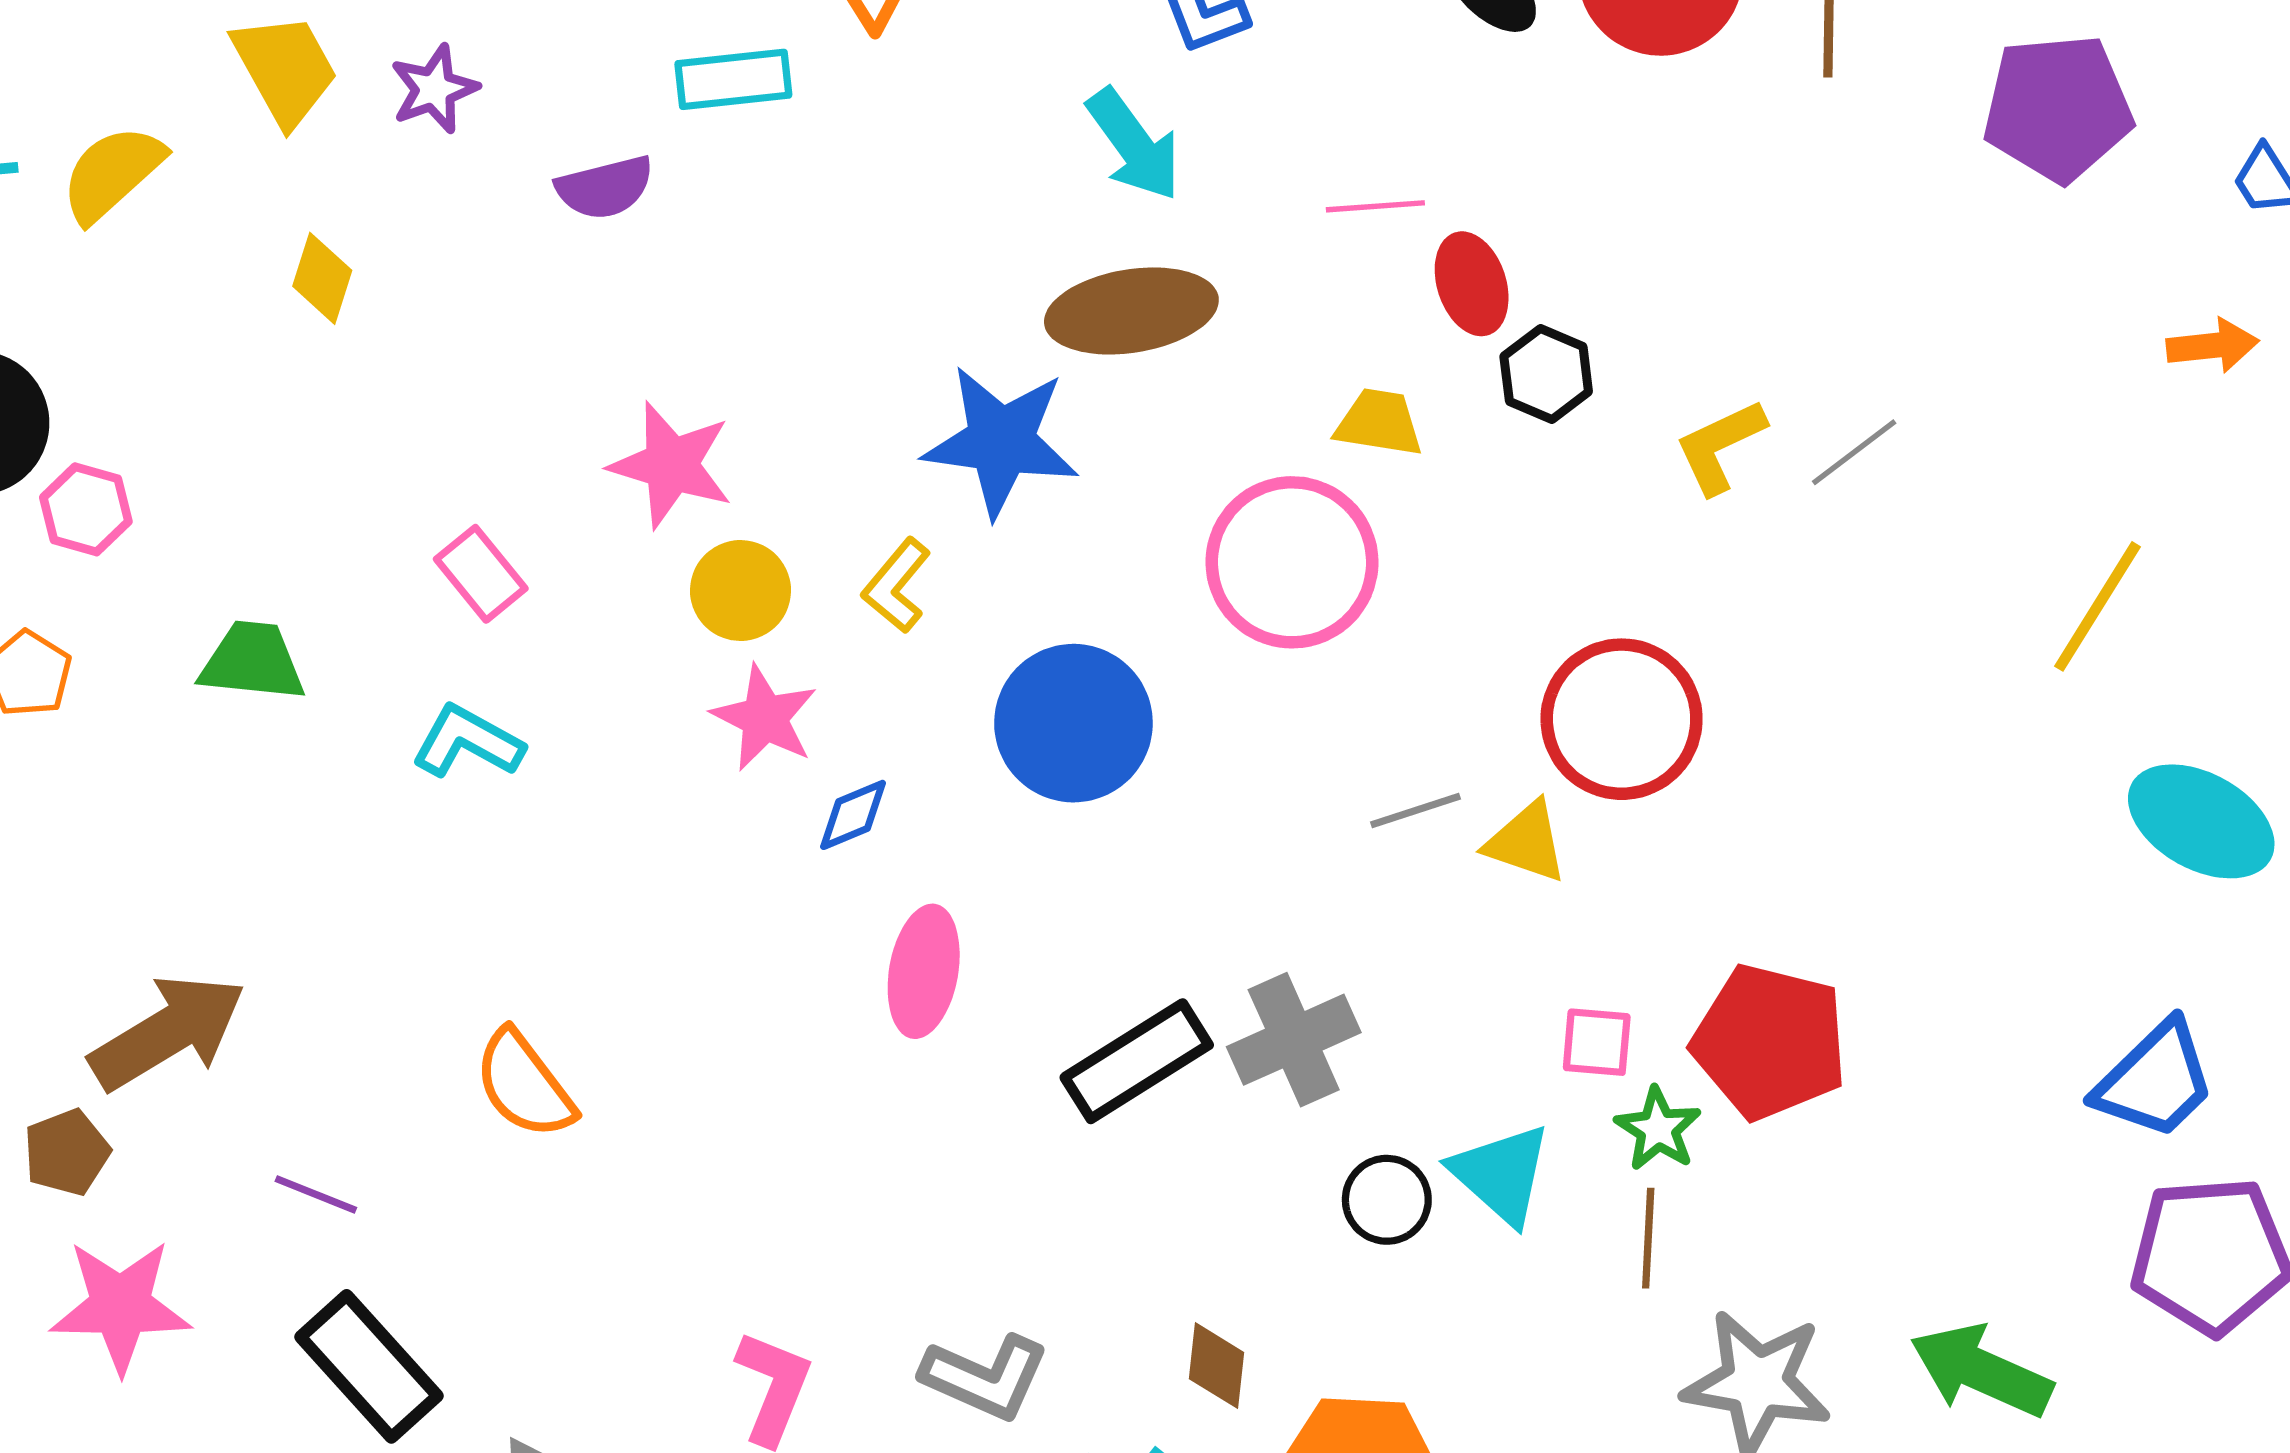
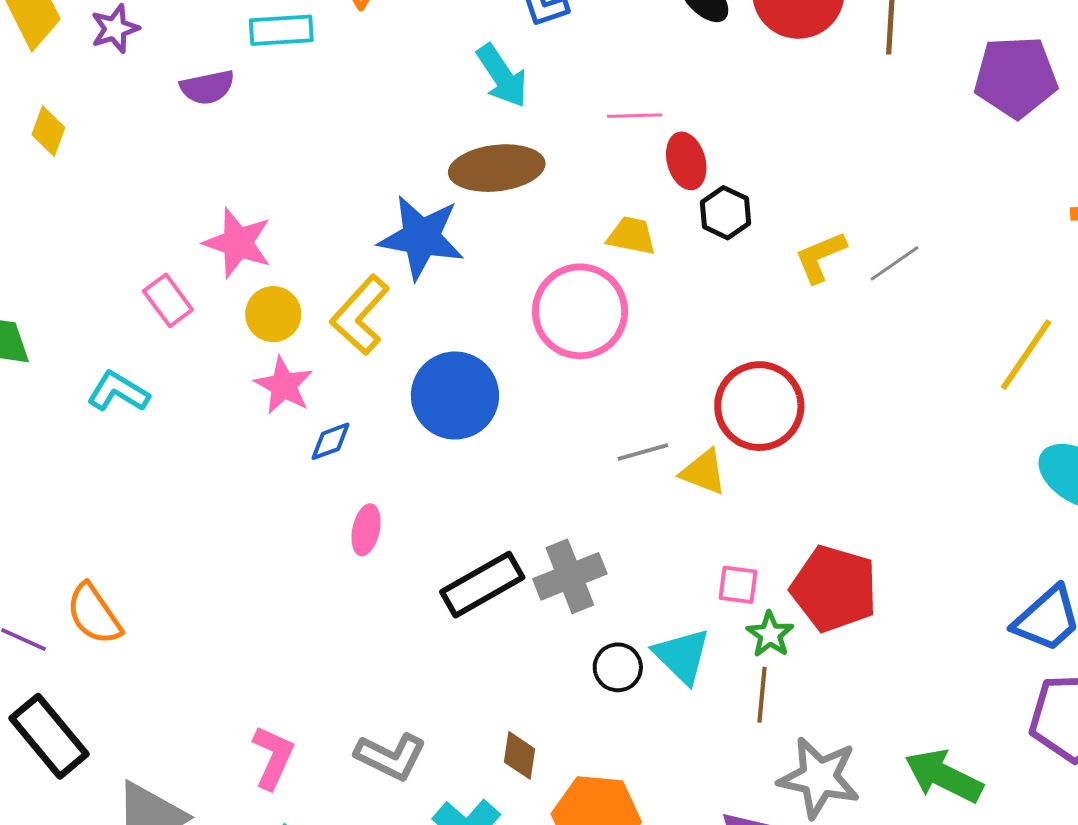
pink rectangle: (481, 574) -> (168, 300), moved
yellow L-shape: (896, 586) -> (360, 315), size x1.5
pink ellipse: (924, 971) -> (366, 530), size x0.7
orange semicircle: (524, 1085) -> (94, 614), moved

